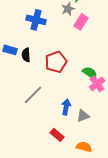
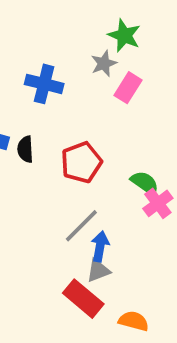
gray line: (33, 95) -> (81, 226), moved
gray triangle: (83, 116) -> (98, 271), moved
red rectangle: (57, 135) -> (83, 299), size x1.5

